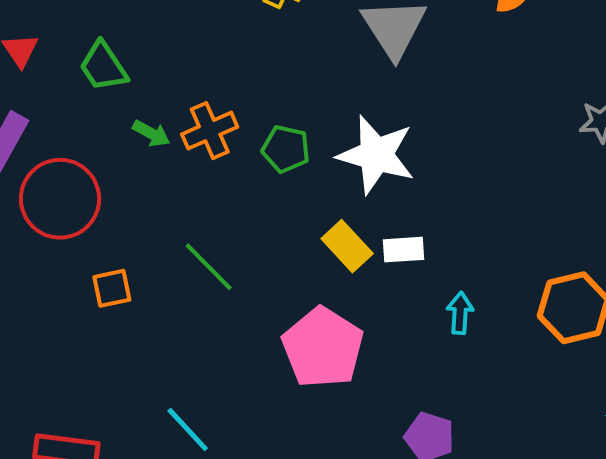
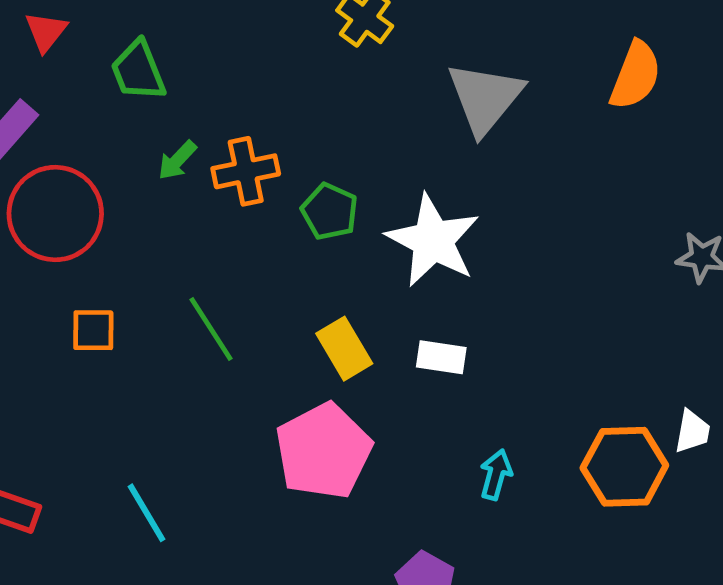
green arrow: (151, 133) -> (177, 160), turned 93
yellow rectangle: (347, 246) -> (344, 349), moved
cyan arrow: (460, 313) -> (496, 475), moved

